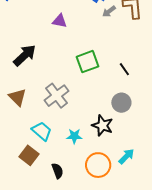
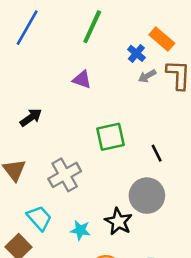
black arrow: (25, 55) -> (31, 118), size x0.7
gray circle: (121, 103) -> (147, 196), size x1.4

